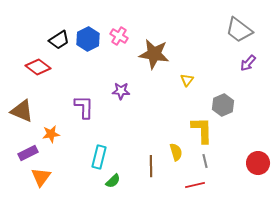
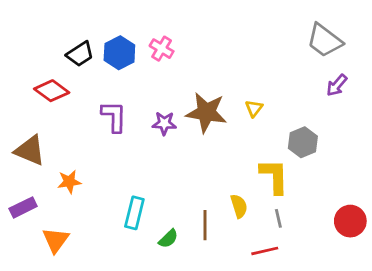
brown star: (154, 54) -> (206, 112), moved
purple L-shape: (84, 107) -> (114, 116), moved
purple rectangle: (28, 153) -> (23, 207), moved
green semicircle: (113, 181) -> (168, 239), moved

